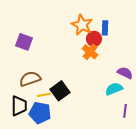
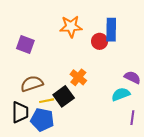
orange star: (82, 25) -> (71, 26), moved, turned -30
blue rectangle: (105, 28) -> (111, 30), size x1.5
orange cross: (90, 52) -> (78, 77), moved

